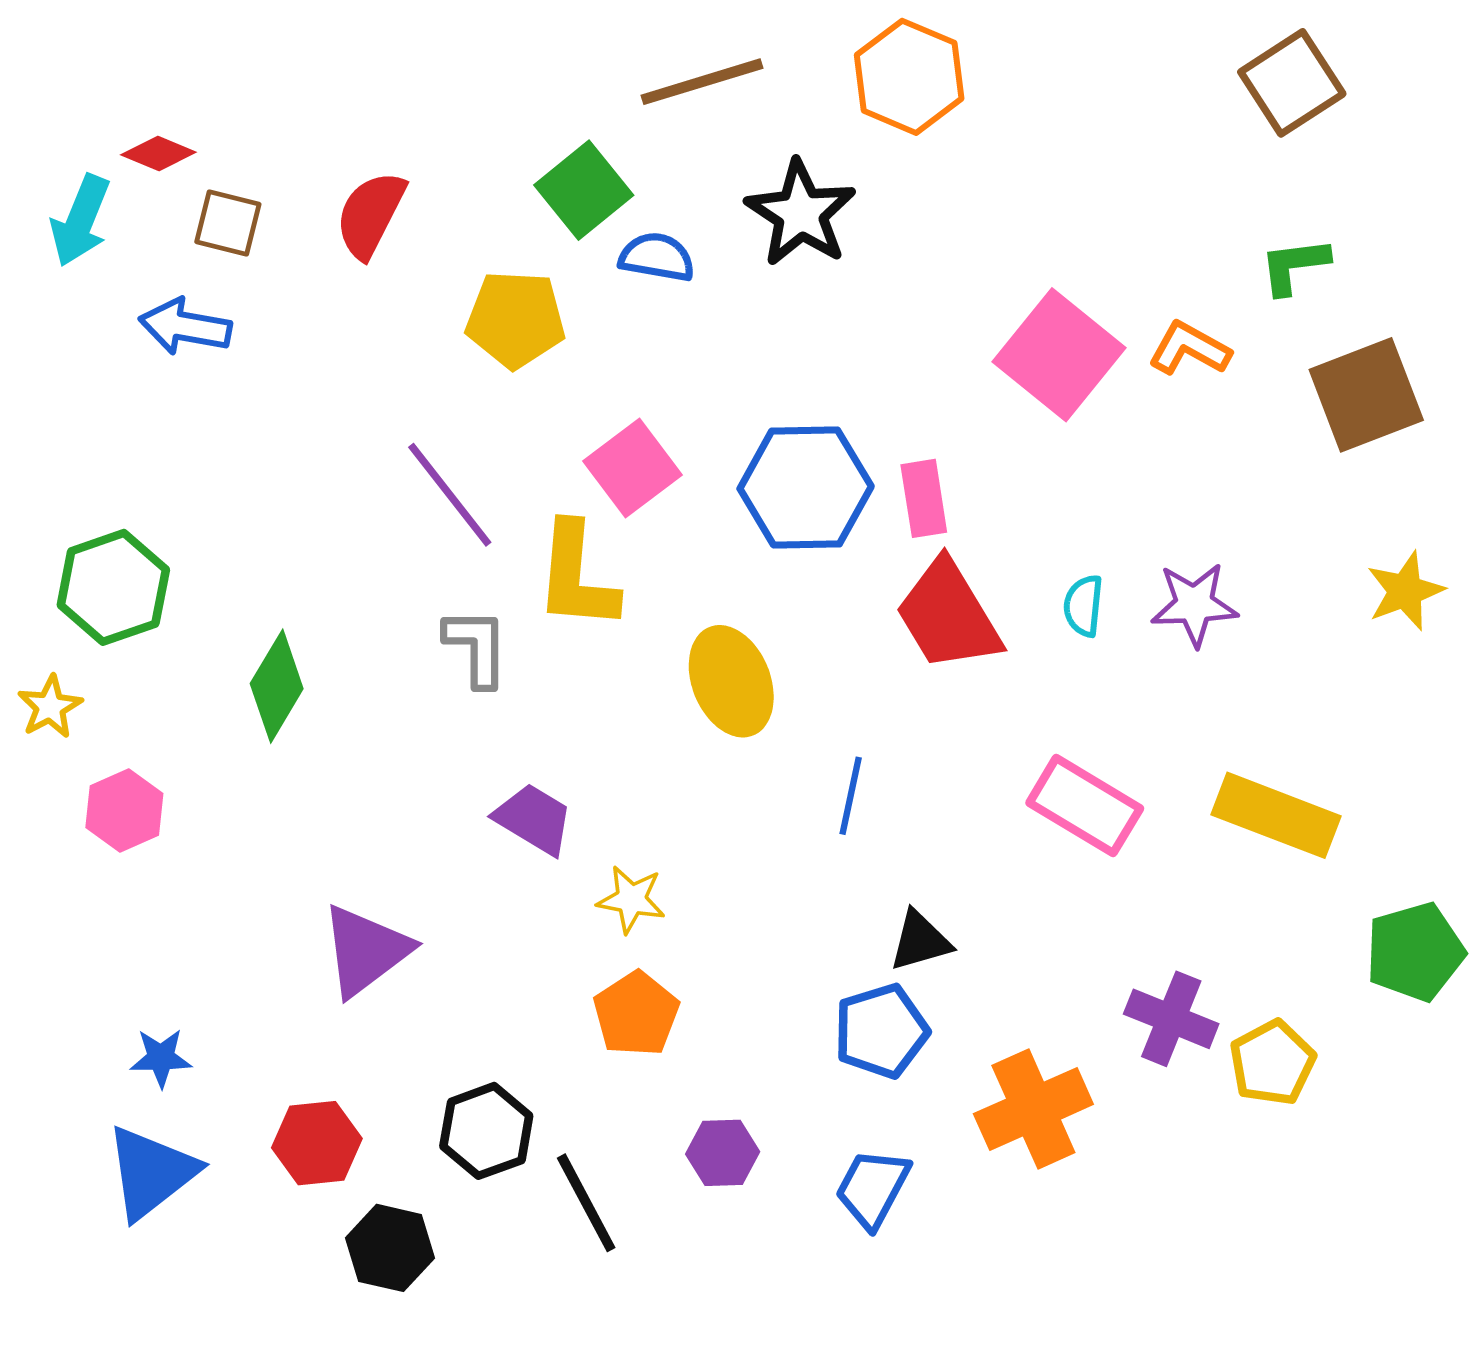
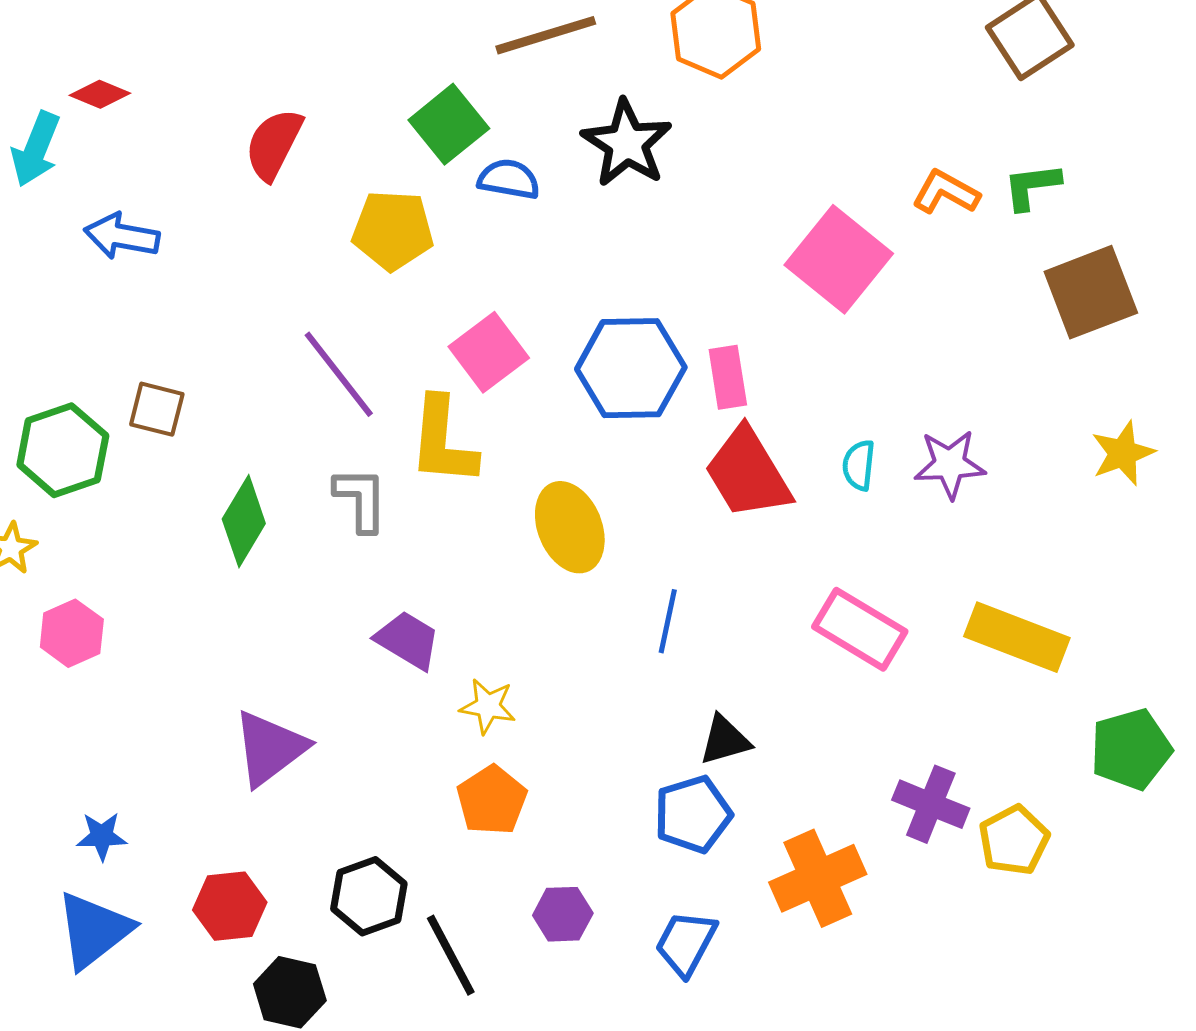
brown square: (228, 223) -> (157, 409), moved
orange L-shape: (1189, 349) -> (946, 192), moved
green diamond: (277, 686) -> (244, 521), moved

